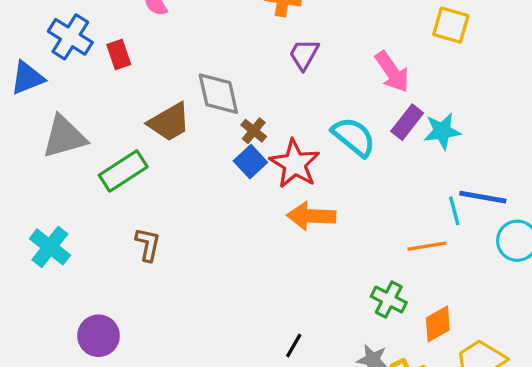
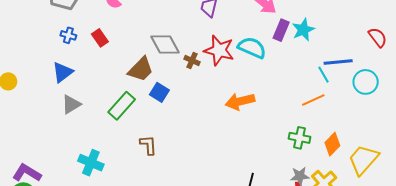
blue cross: (70, 37) -> (68, 35), size x0.6
blue triangle: (27, 78) -> (63, 72), moved
gray triangle: (64, 137) -> (71, 104), moved, size x0.7
blue square: (250, 162) -> (159, 92), moved
red star: (295, 164) -> (219, 50), moved

